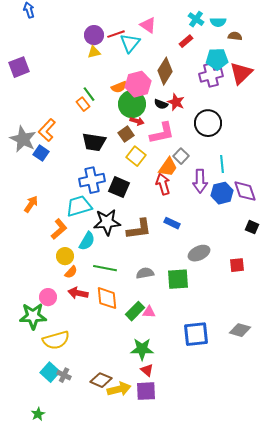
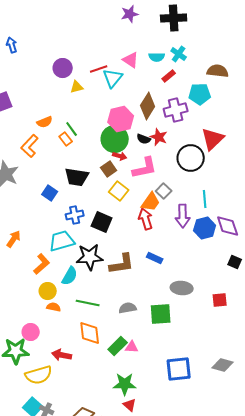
cyan semicircle: (218, 22) -> (157, 57), moved
purple circle: (94, 35) -> (63, 68), moved
brown semicircle: (235, 36) -> (218, 71), size x1.5
red triangle: (241, 73) -> (213, 139), moved
purple cross: (211, 75) -> (176, 110), moved
orange semicircle: (119, 87) -> (45, 122), moved
orange L-shape: (47, 130) -> (30, 146), moved
blue square: (41, 153) -> (50, 193), moved
blue cross: (92, 180) -> (75, 215), size x0.7
gray ellipse: (199, 253) -> (182, 288), turned 30
orange semicircle: (71, 272) -> (54, 307), turned -120
red arrow: (78, 293) -> (62, 355), moved

